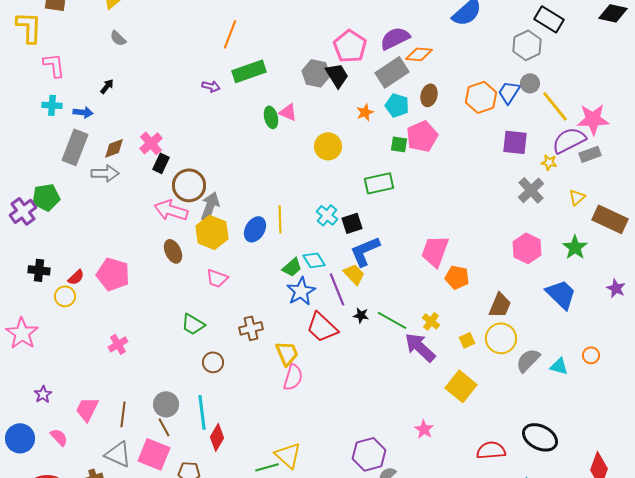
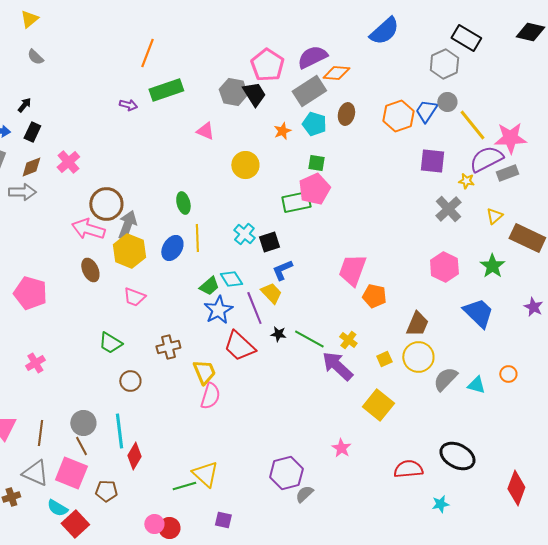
green ellipse: (271, 117) -> (183, 203), moved
pink pentagon: (422, 136) -> (314, 189), moved
black rectangle: (161, 163) -> (32, 132), moved
blue L-shape: (365, 251) -> (282, 270), size x0.7

